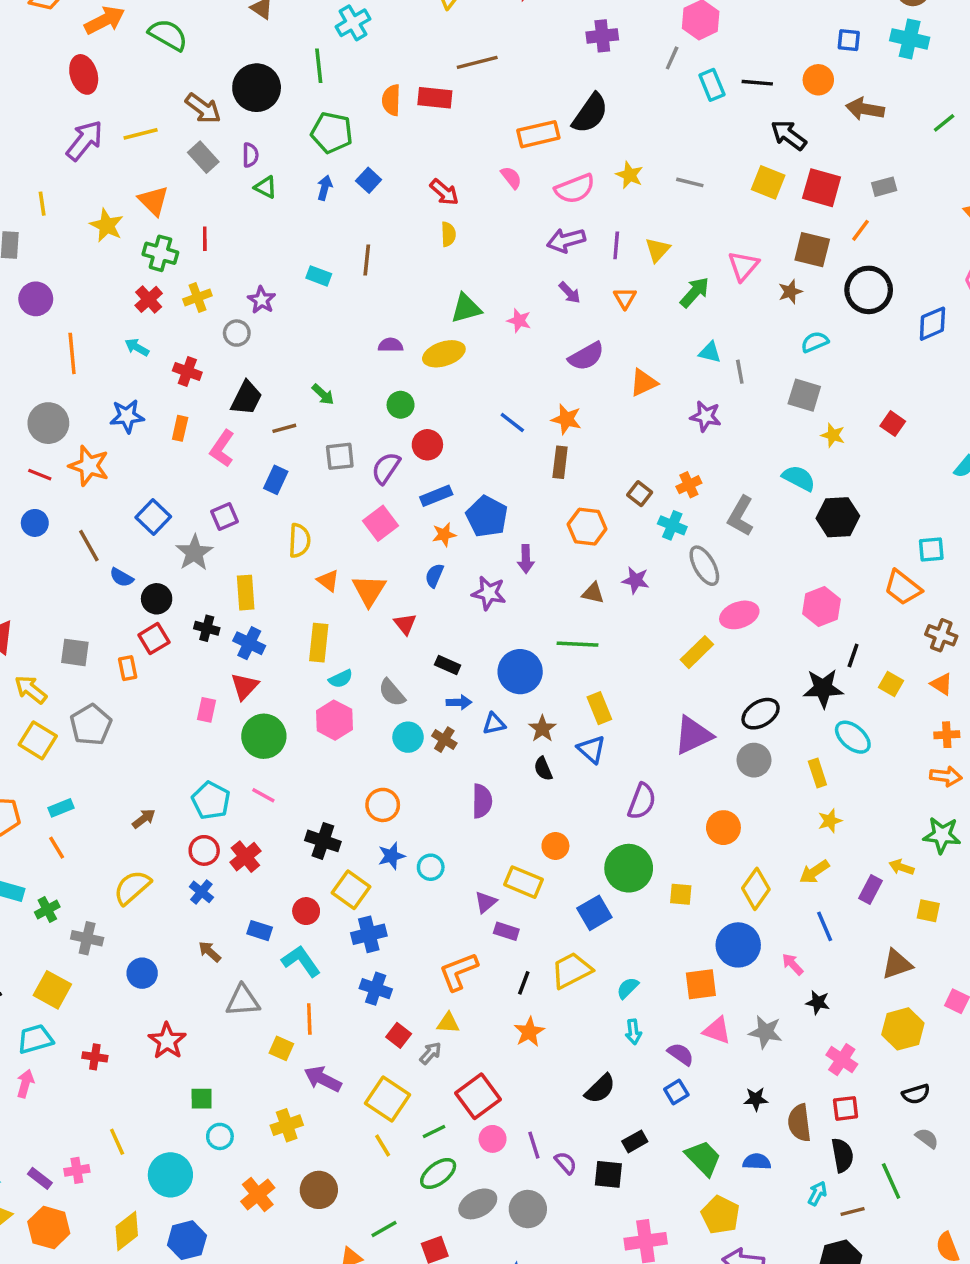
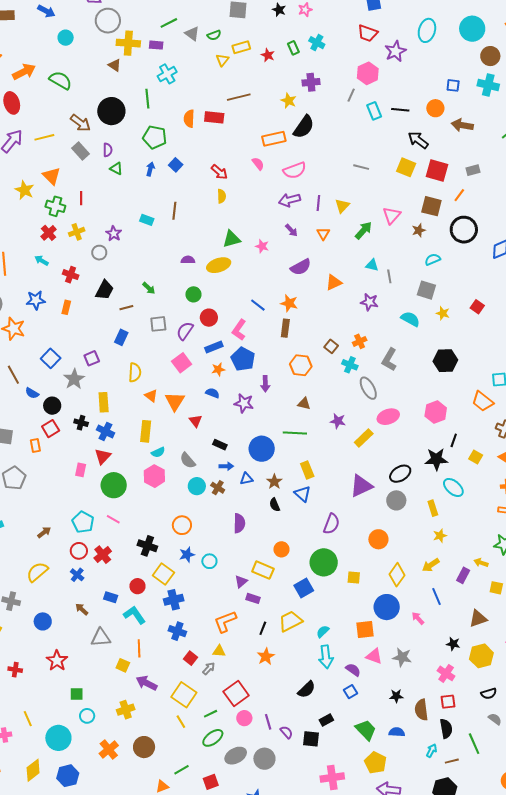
yellow star: (630, 175) -> (289, 101), moved
pink L-shape: (222, 449) -> (239, 330), moved
cyan semicircle: (799, 478) -> (410, 319), moved
blue semicircle: (434, 576) -> (212, 393), turned 88
purple star: (636, 580) -> (338, 421), moved
black star: (818, 1002) -> (453, 644), moved
cyan arrow: (633, 1032) -> (326, 657), size x1.6

